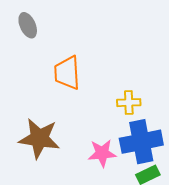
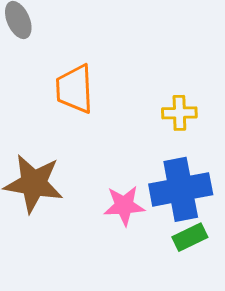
yellow cross: (129, 103) -> (179, 113), moved

